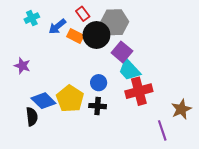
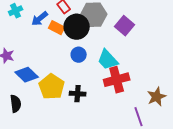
purple square: (122, 52) -> (125, 26), moved
blue circle: (99, 83) -> (79, 55), moved
blue diamond: (43, 101) -> (27, 75), moved

